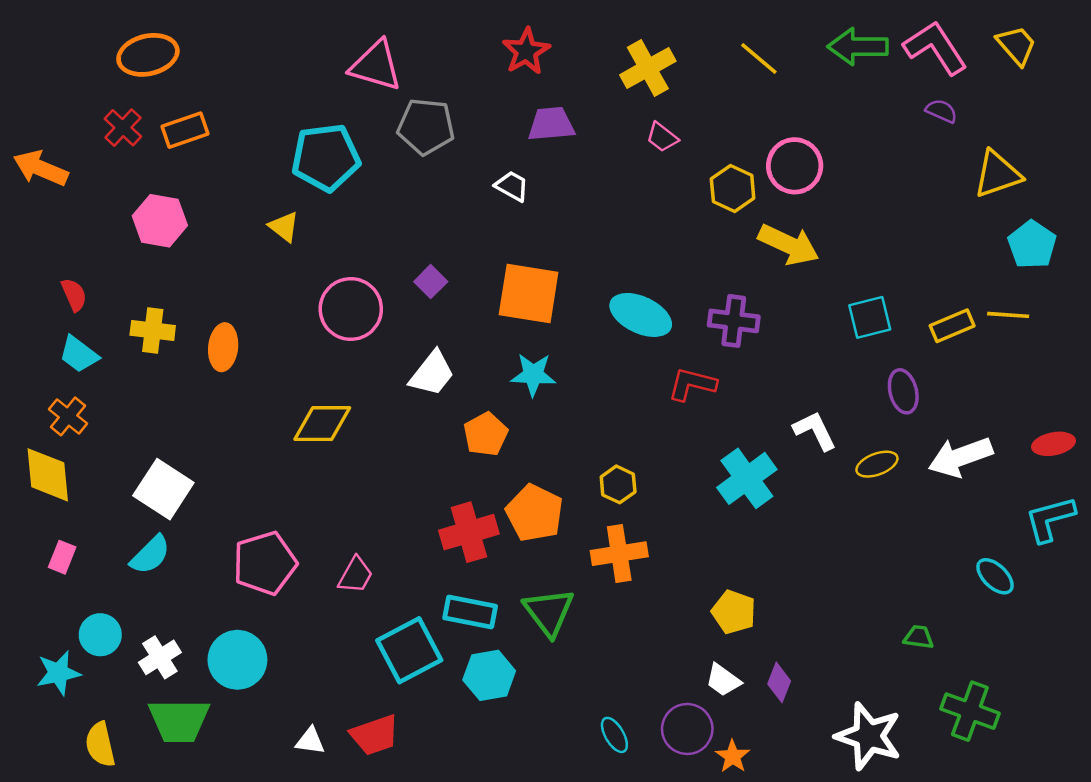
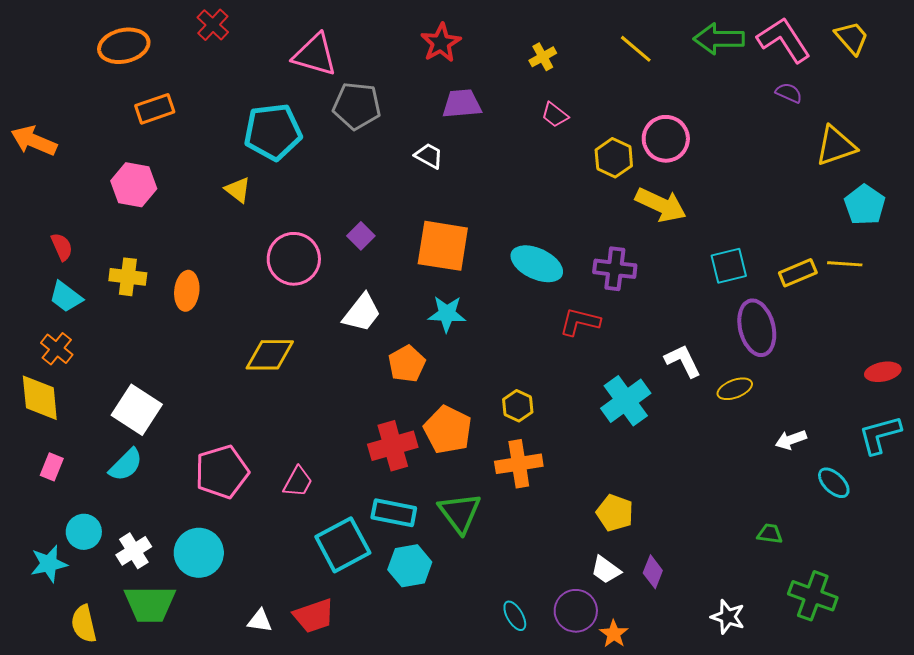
yellow cross: (648, 68) -> (543, 57), size x0.6
red cross: (123, 128) -> (213, 25), moved
purple ellipse: (903, 391) -> (757, 328), size x1.5
white arrow: (960, 457) -> (791, 440), moved, size x0.6
white star: (869, 736) -> (728, 617), size x0.6

